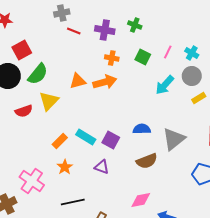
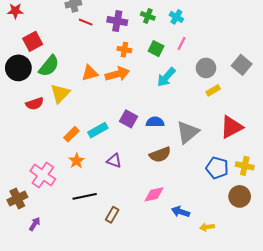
cyan cross: (192, 53) -> (176, 17), moved
cyan arrow: (165, 85) -> (166, 77), moved
cyan rectangle: (86, 137) -> (98, 130), turned -60
purple square: (111, 140) -> (128, 119), moved

